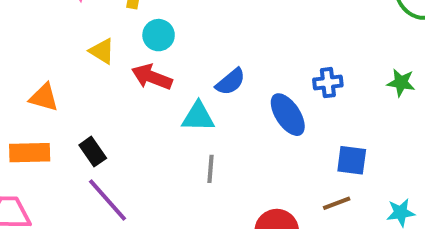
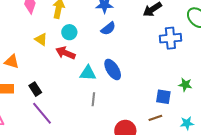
blue semicircle: (230, 82) -> (108, 29), moved
blue cross: (328, 83) -> (170, 38), moved, size x1.5
green star: (401, 83) -> (185, 85), moved
blue ellipse: (288, 115) -> (113, 70), moved

